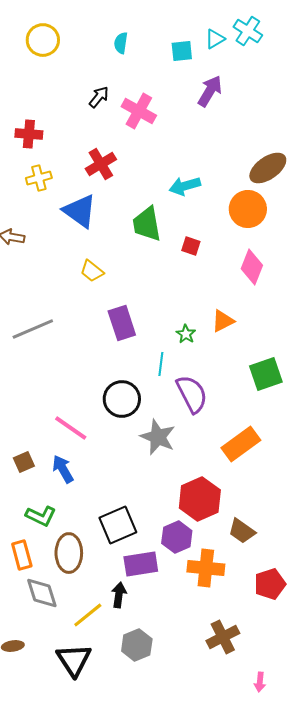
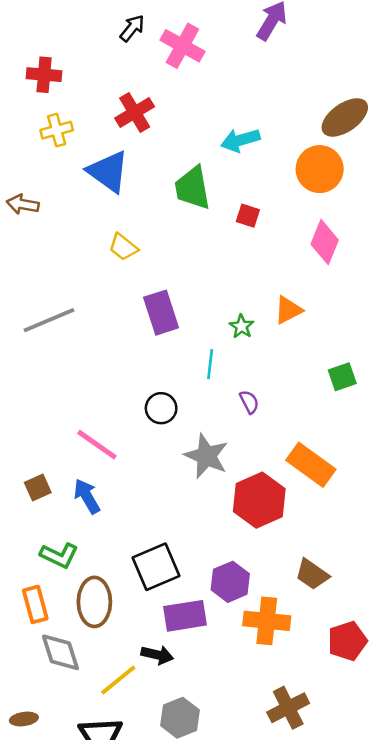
green square: (266, 374) -> (342, 377), size x0.7
purple semicircle: (192, 394) -> (249, 402), size x0.5
black circle: (122, 399) -> (161, 408), size x0.7
orange rectangle: (241, 444) -> (311, 465), turned 72
red hexagon: (200, 499) -> (259, 500), moved
black arrow: (119, 595) -> (157, 655), turned 95

